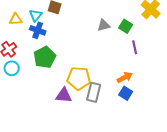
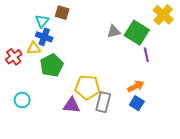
yellow triangle: (16, 19) -> (34, 48), moved
green square: (126, 26) -> (137, 33), size x1.6
cyan circle: (12, 68) -> (22, 100), moved

